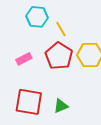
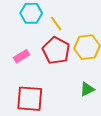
green triangle: (61, 106) -> (87, 89), moved

